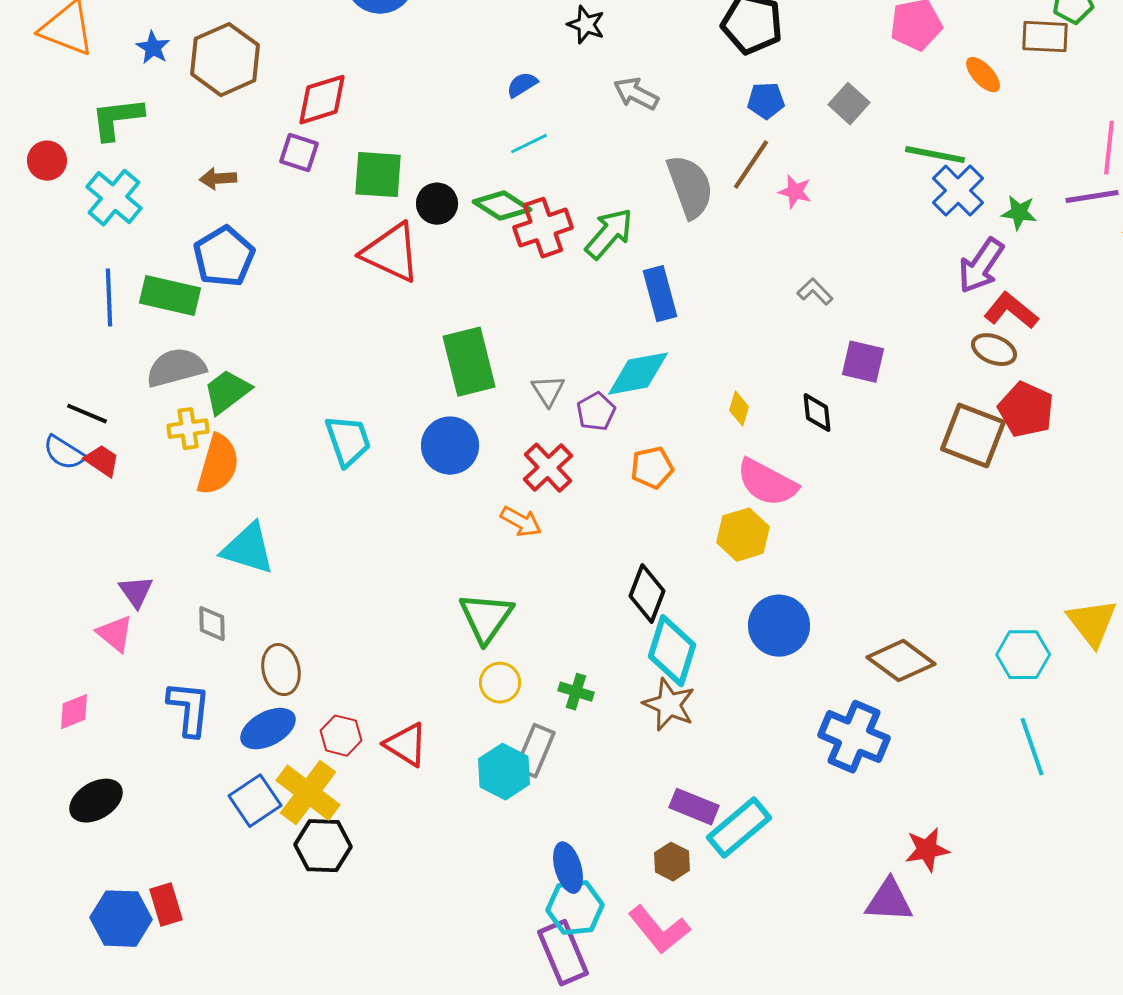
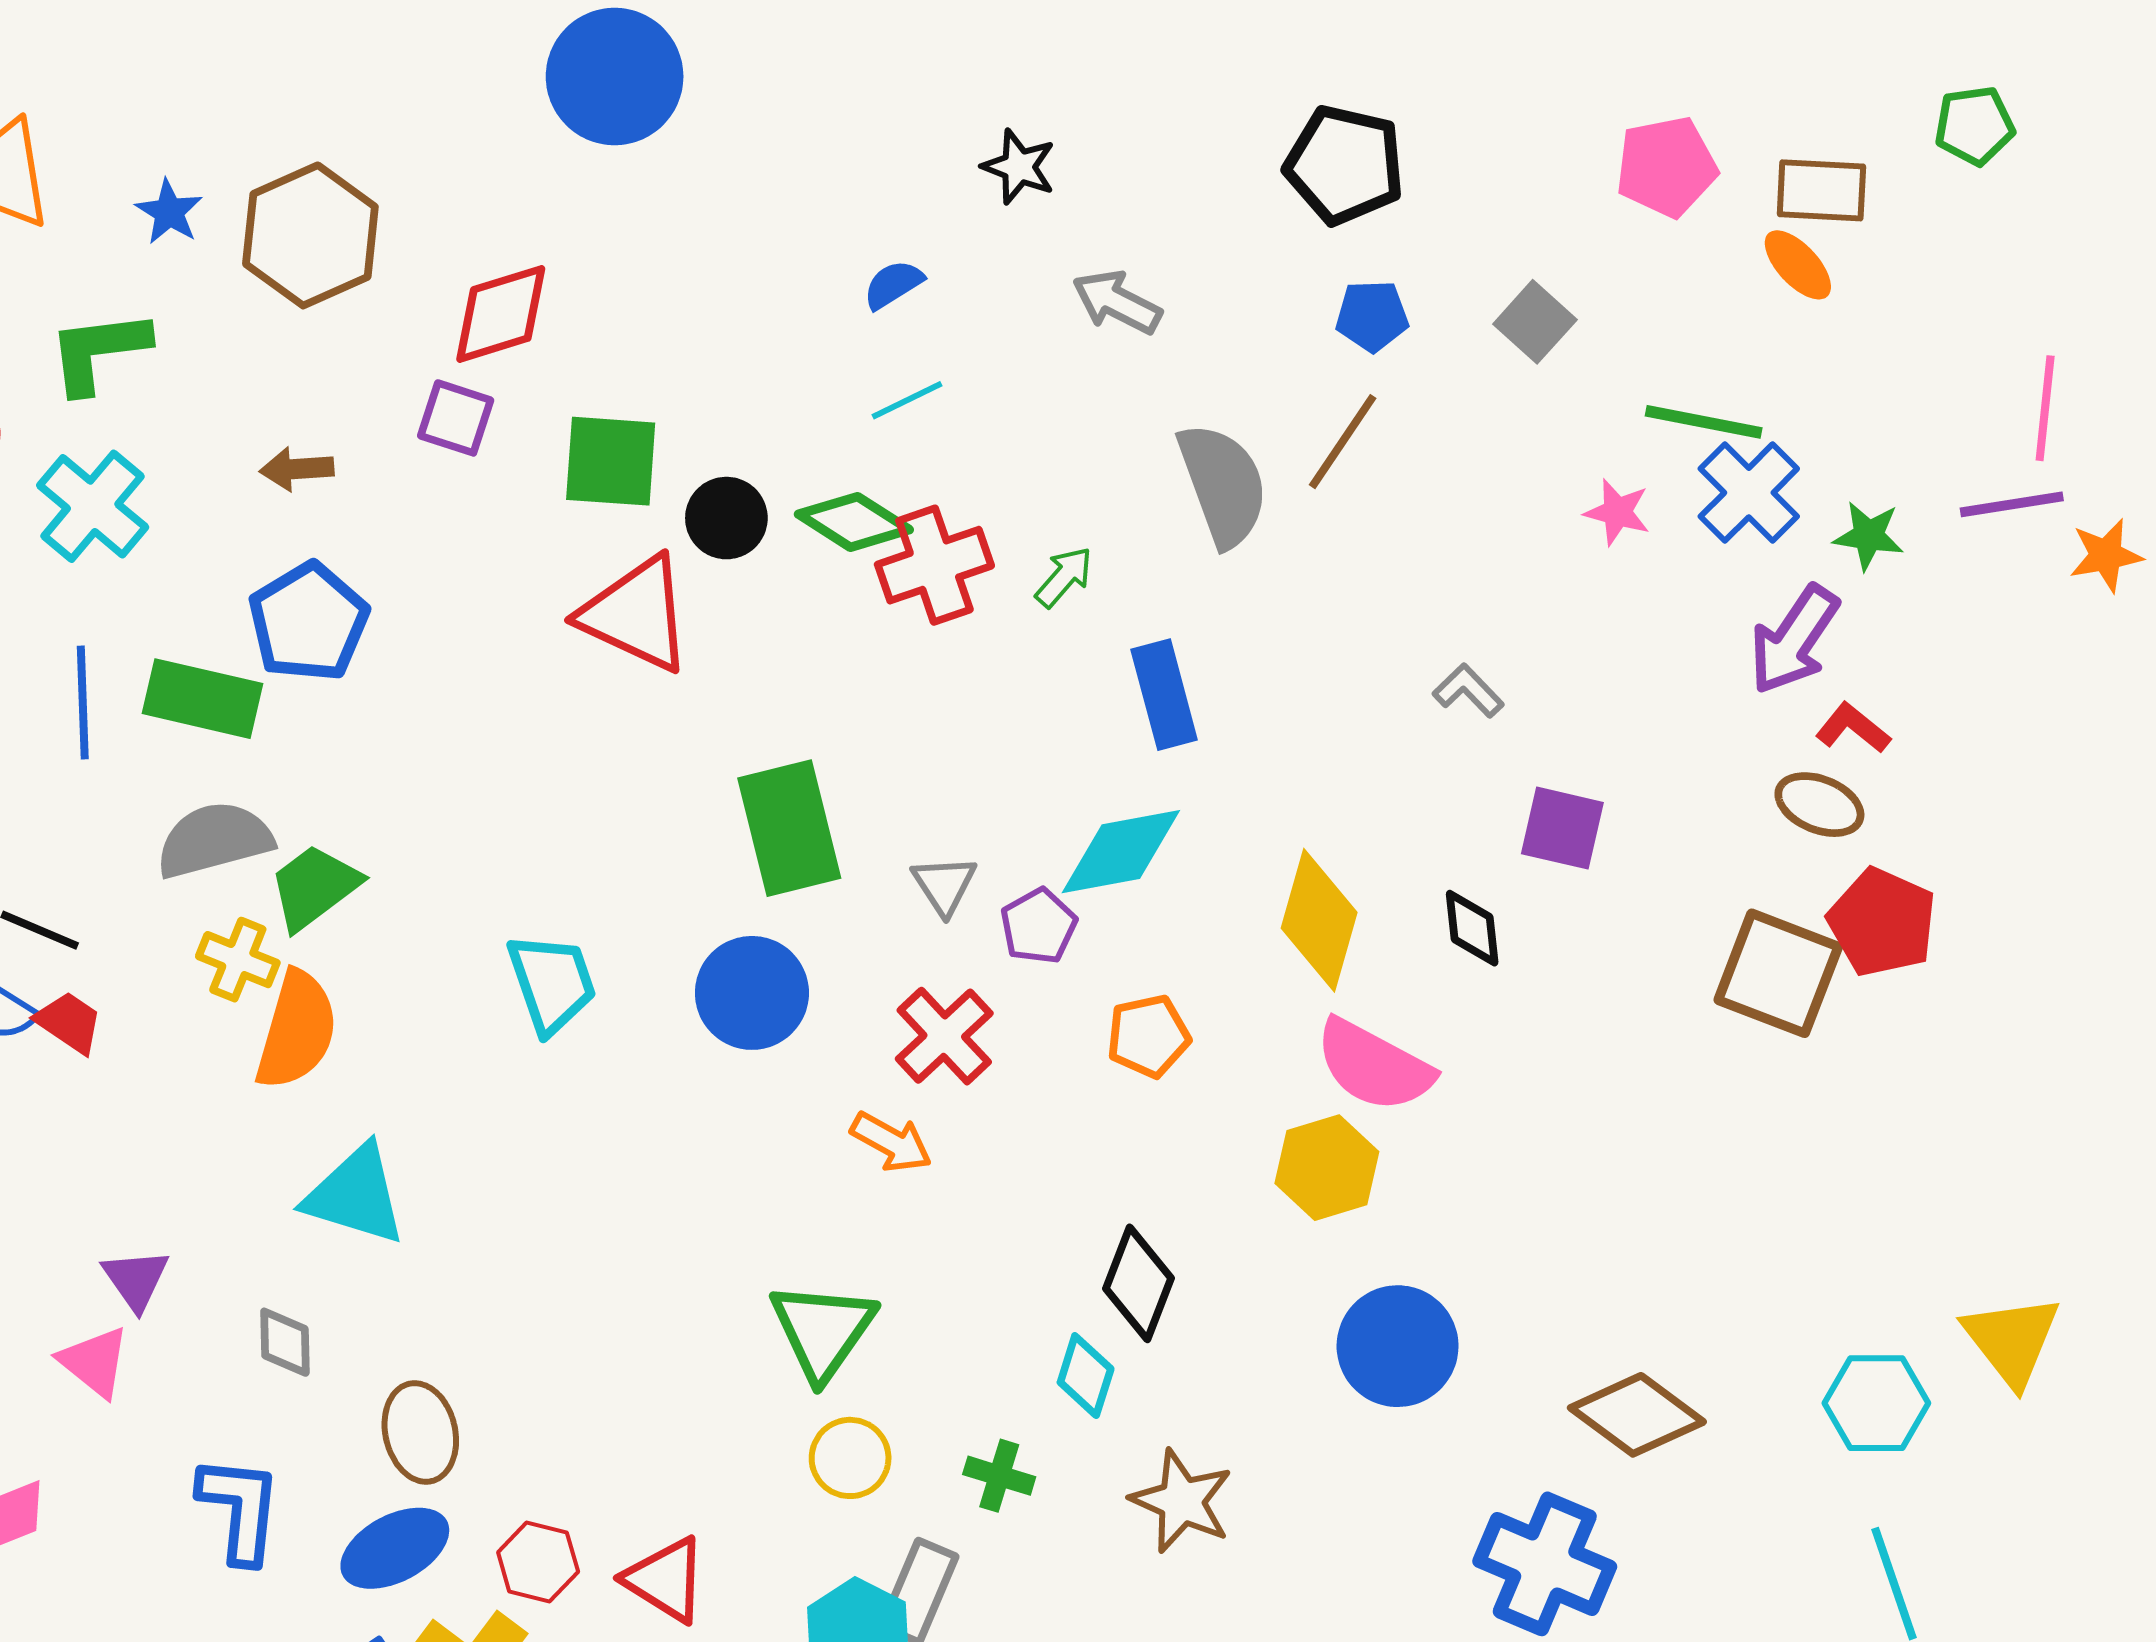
brown rectangle: (1045, 37) -> (1821, 190), moved
pink star: (795, 192) -> (1617, 512), moved
green arrow: (609, 234) -> (1064, 577), size x0.6
red L-shape: (1011, 311) -> (1853, 728), size x0.7
yellow diamond: (739, 409) -> (1319, 920), size x2.0
yellow cross: (188, 429) -> (238, 960), turned 30
cyan diamond: (672, 651) -> (1086, 1376), moved, size x0.6

